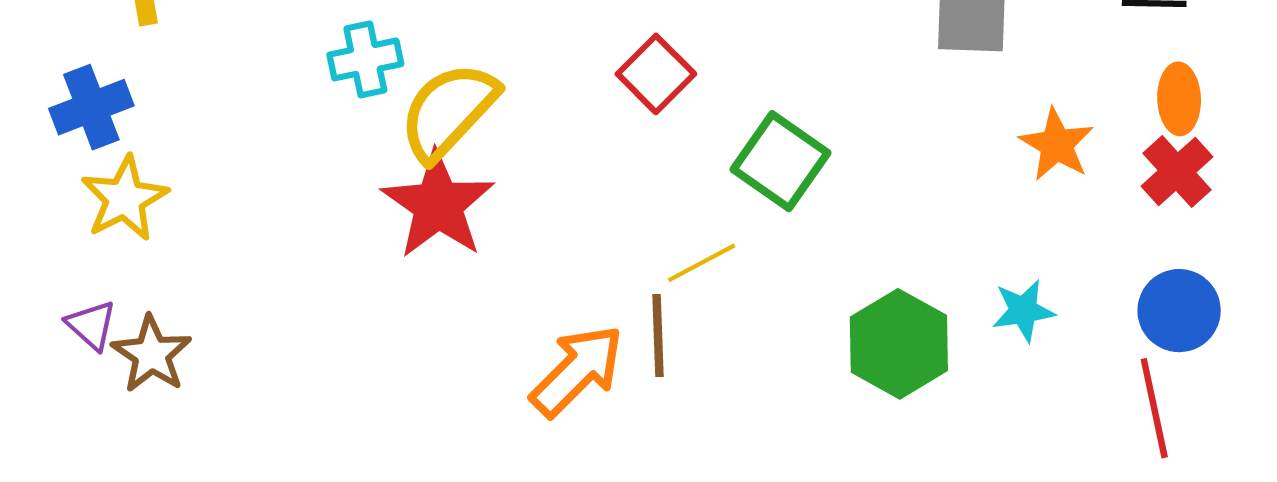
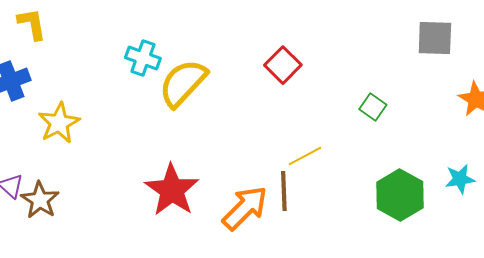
cyan cross: (365, 59) -> (143, 58), turned 32
green square: (781, 161) -> (373, 107), moved, size x0.6
yellow star: (125, 198) -> (59, 123), moved
red star: (438, 205) -> (172, 190), moved

